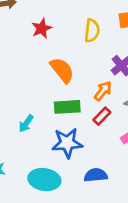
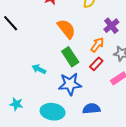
green rectangle: (67, 107) -> (70, 57), turned 60
cyan arrow: (26, 123) -> (39, 69), turned 80

